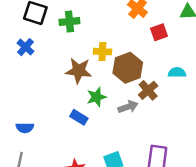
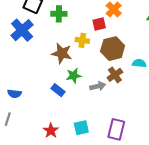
red square: (159, 32) -> (99, 24), moved
blue cross: (25, 47) -> (22, 30), size x1.6
brown hexagon: (128, 68) -> (113, 49), moved

